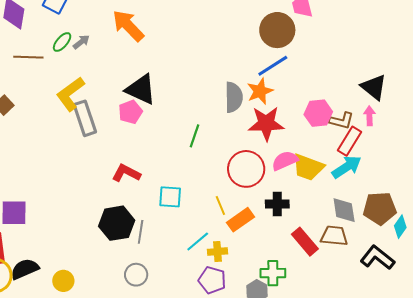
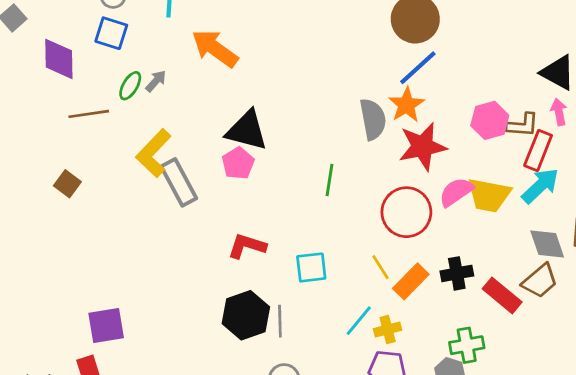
black cross: (277, 204) -> (457, 273), moved
brown trapezoid: (334, 236) -> (540, 281), turned 144

